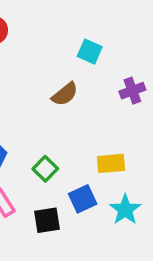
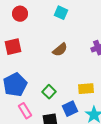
cyan square: (90, 52) -> (61, 13), moved

